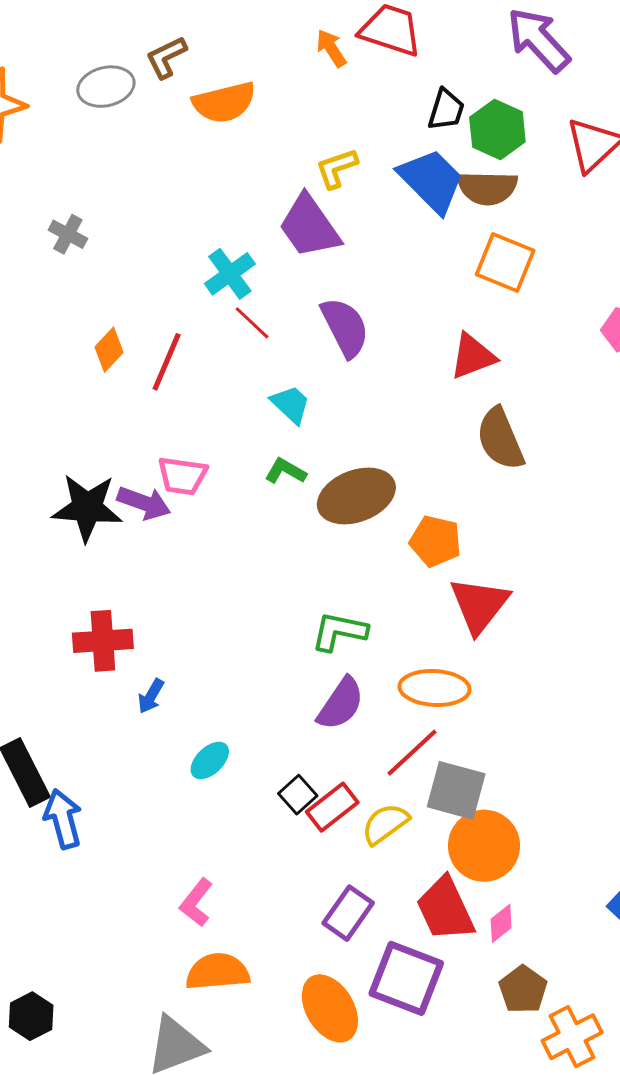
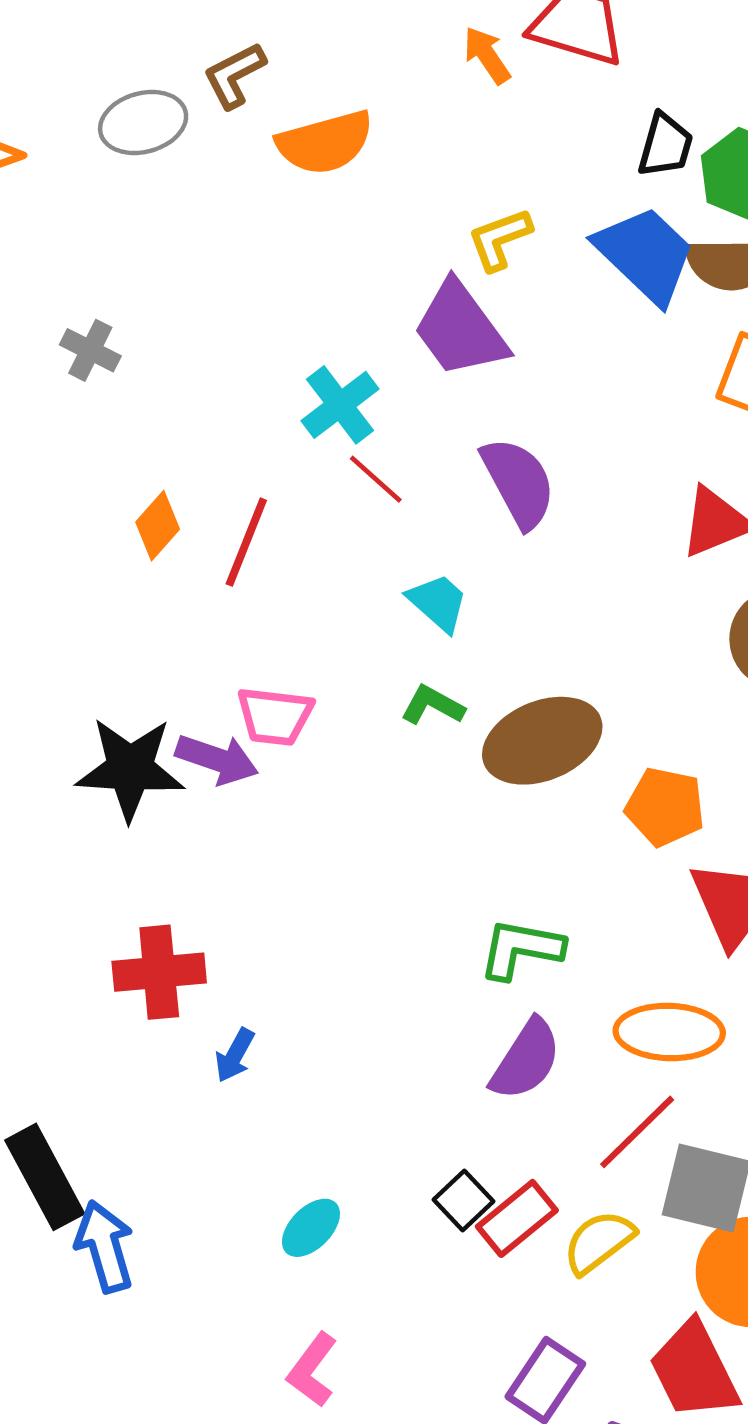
cyan ellipse: (210, 760) -> (311, 1228), moved

